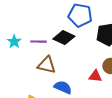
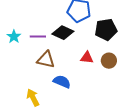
red triangle: (95, 76) -> (87, 58), moved

